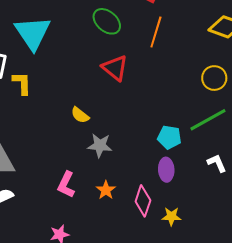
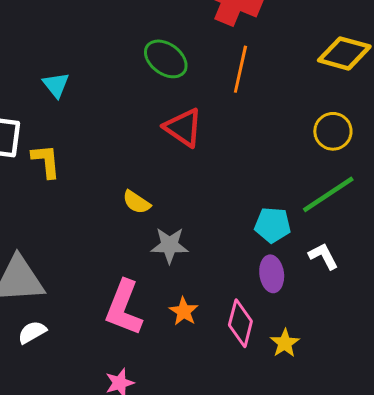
cyan triangle: (33, 33) -> (56, 85), size x0.5
white L-shape: (217, 163) -> (323, 256), moved
pink L-shape: (66, 185) -> (124, 308), size x1.4
yellow star: (171, 216) -> (285, 343), turned -30

